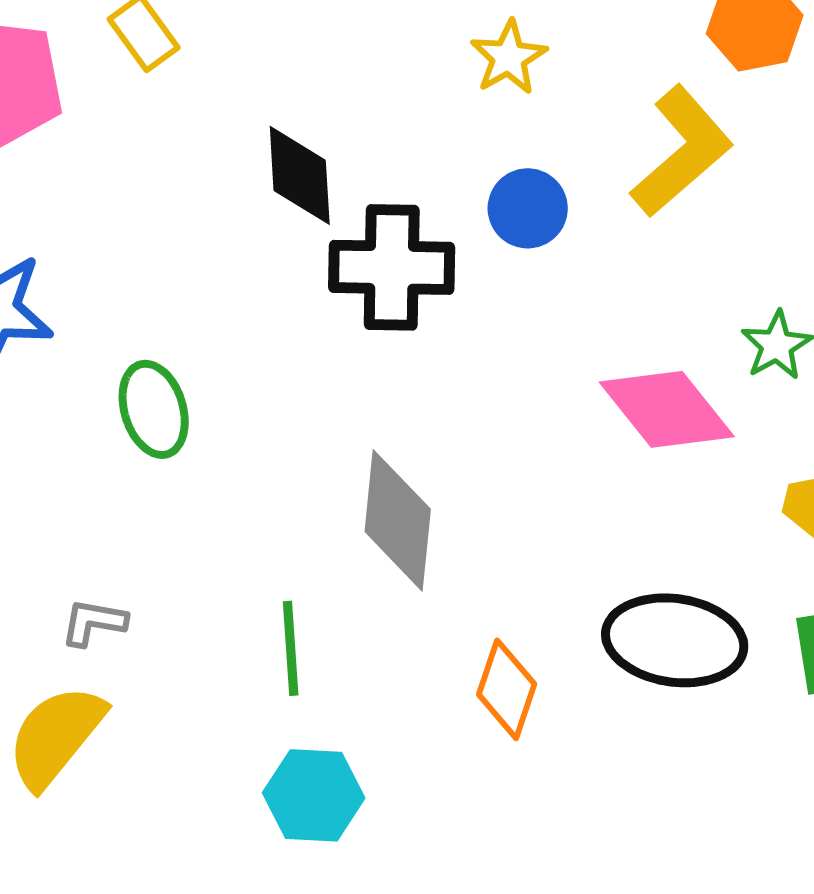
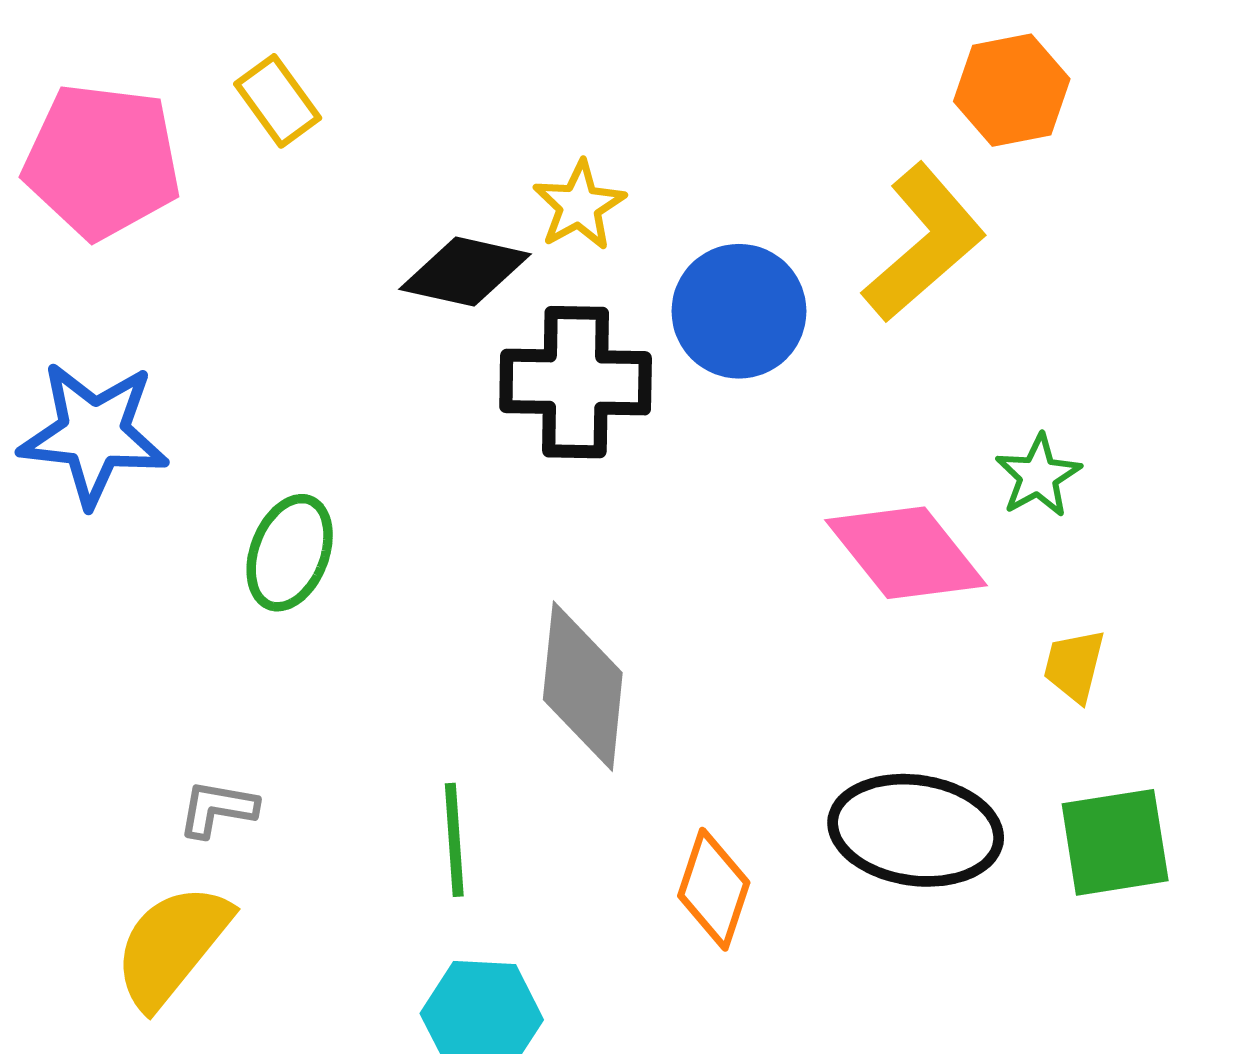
yellow star: (509, 57) -> (579, 205), moved
black diamond: (300, 175) -> (465, 272), turned -74
blue circle: (528, 208) -> (739, 311), size x1.4
green ellipse: (154, 409) -> (290, 553), turned 38

